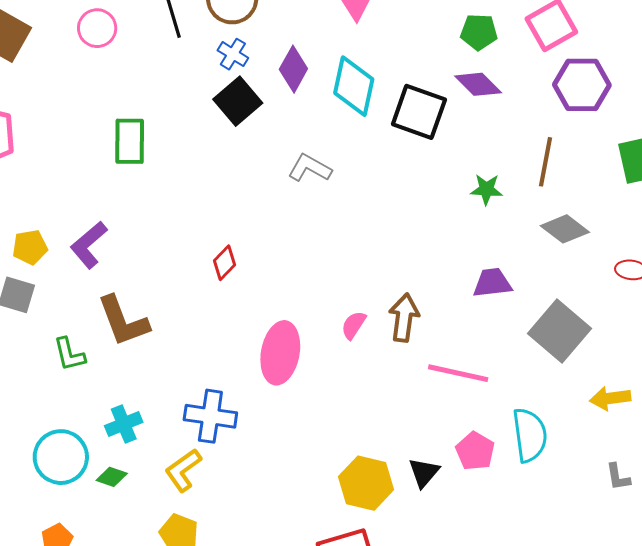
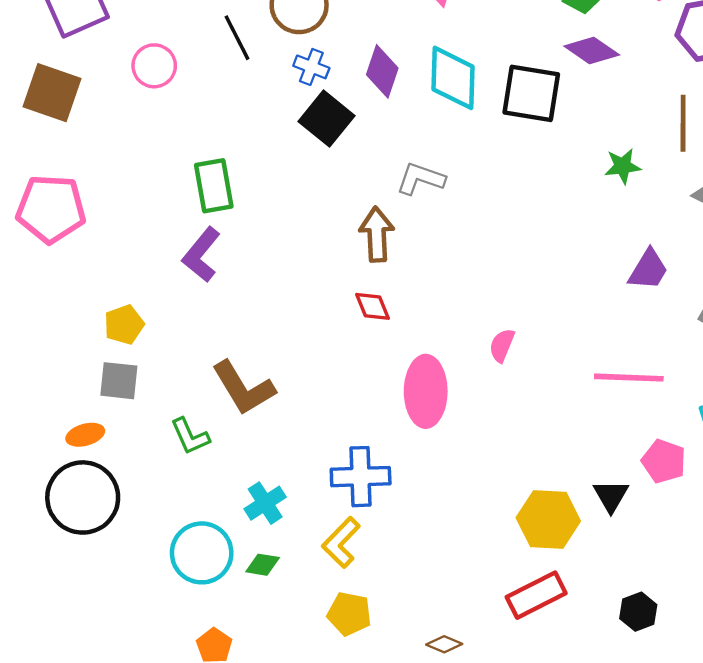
purple L-shape: (89, 245) -> (201, 255), moved
red diamond: (225, 263) -> (372, 306), moved, turned -56
purple trapezoid: (492, 283) -> (648, 270), turned 138
brown arrow: (404, 318) -> (377, 234), moved

